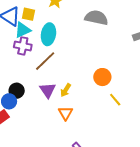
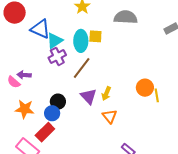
yellow square: (28, 14) -> (95, 36), moved
purple cross: (23, 46) -> (57, 56), turned -30
orange circle: (102, 77) -> (145, 88), moved
yellow line: (115, 100) -> (157, 95), turned 40

